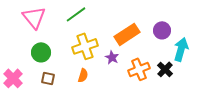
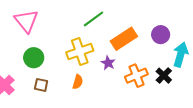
green line: (76, 14) -> (93, 19), moved

